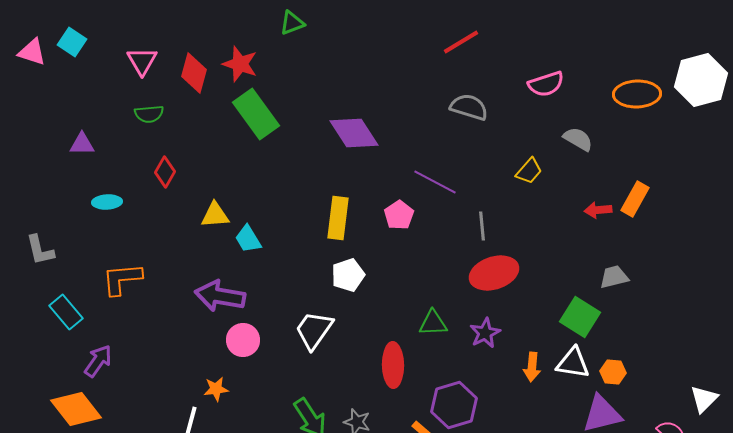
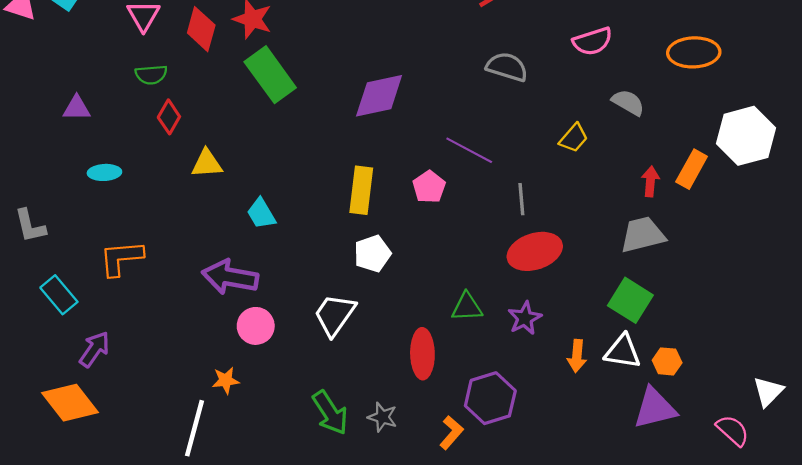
white hexagon: (701, 80) -> (746, 136), moved
purple diamond: (354, 133) -> (379, 96), turned -69
red diamond: (165, 172) -> (169, 117), moved
red arrow: (598, 210) -> (650, 181), turned 100
yellow triangle: (215, 215) -> (207, 164), moved
gray trapezoid: (614, 277) -> (643, 235), moved, size x1.4

